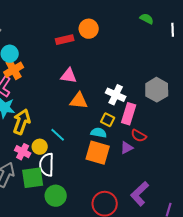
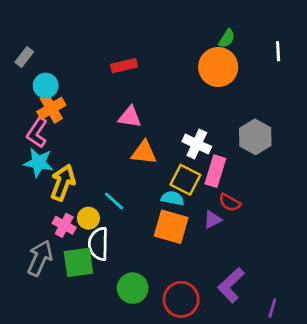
green semicircle: (147, 19) -> (227, 39), moved, turned 96
orange circle: (89, 29) -> (218, 67), moved, size x1.4
yellow square: (108, 120) -> (185, 180), size x1.5
green circle: (56, 196) -> (133, 288), moved

